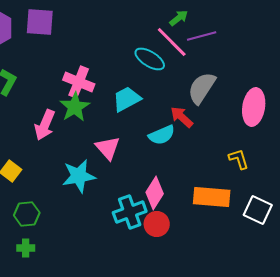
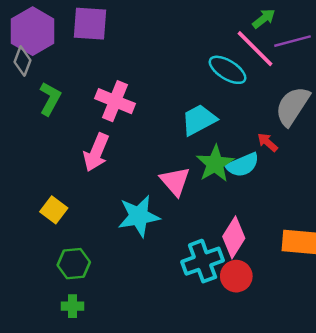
pink cross: (79, 82) -> (115, 101), moved
green star: (75, 107) -> (215, 164), moved
red arrow: (182, 117) -> (268, 142), size x0.7

